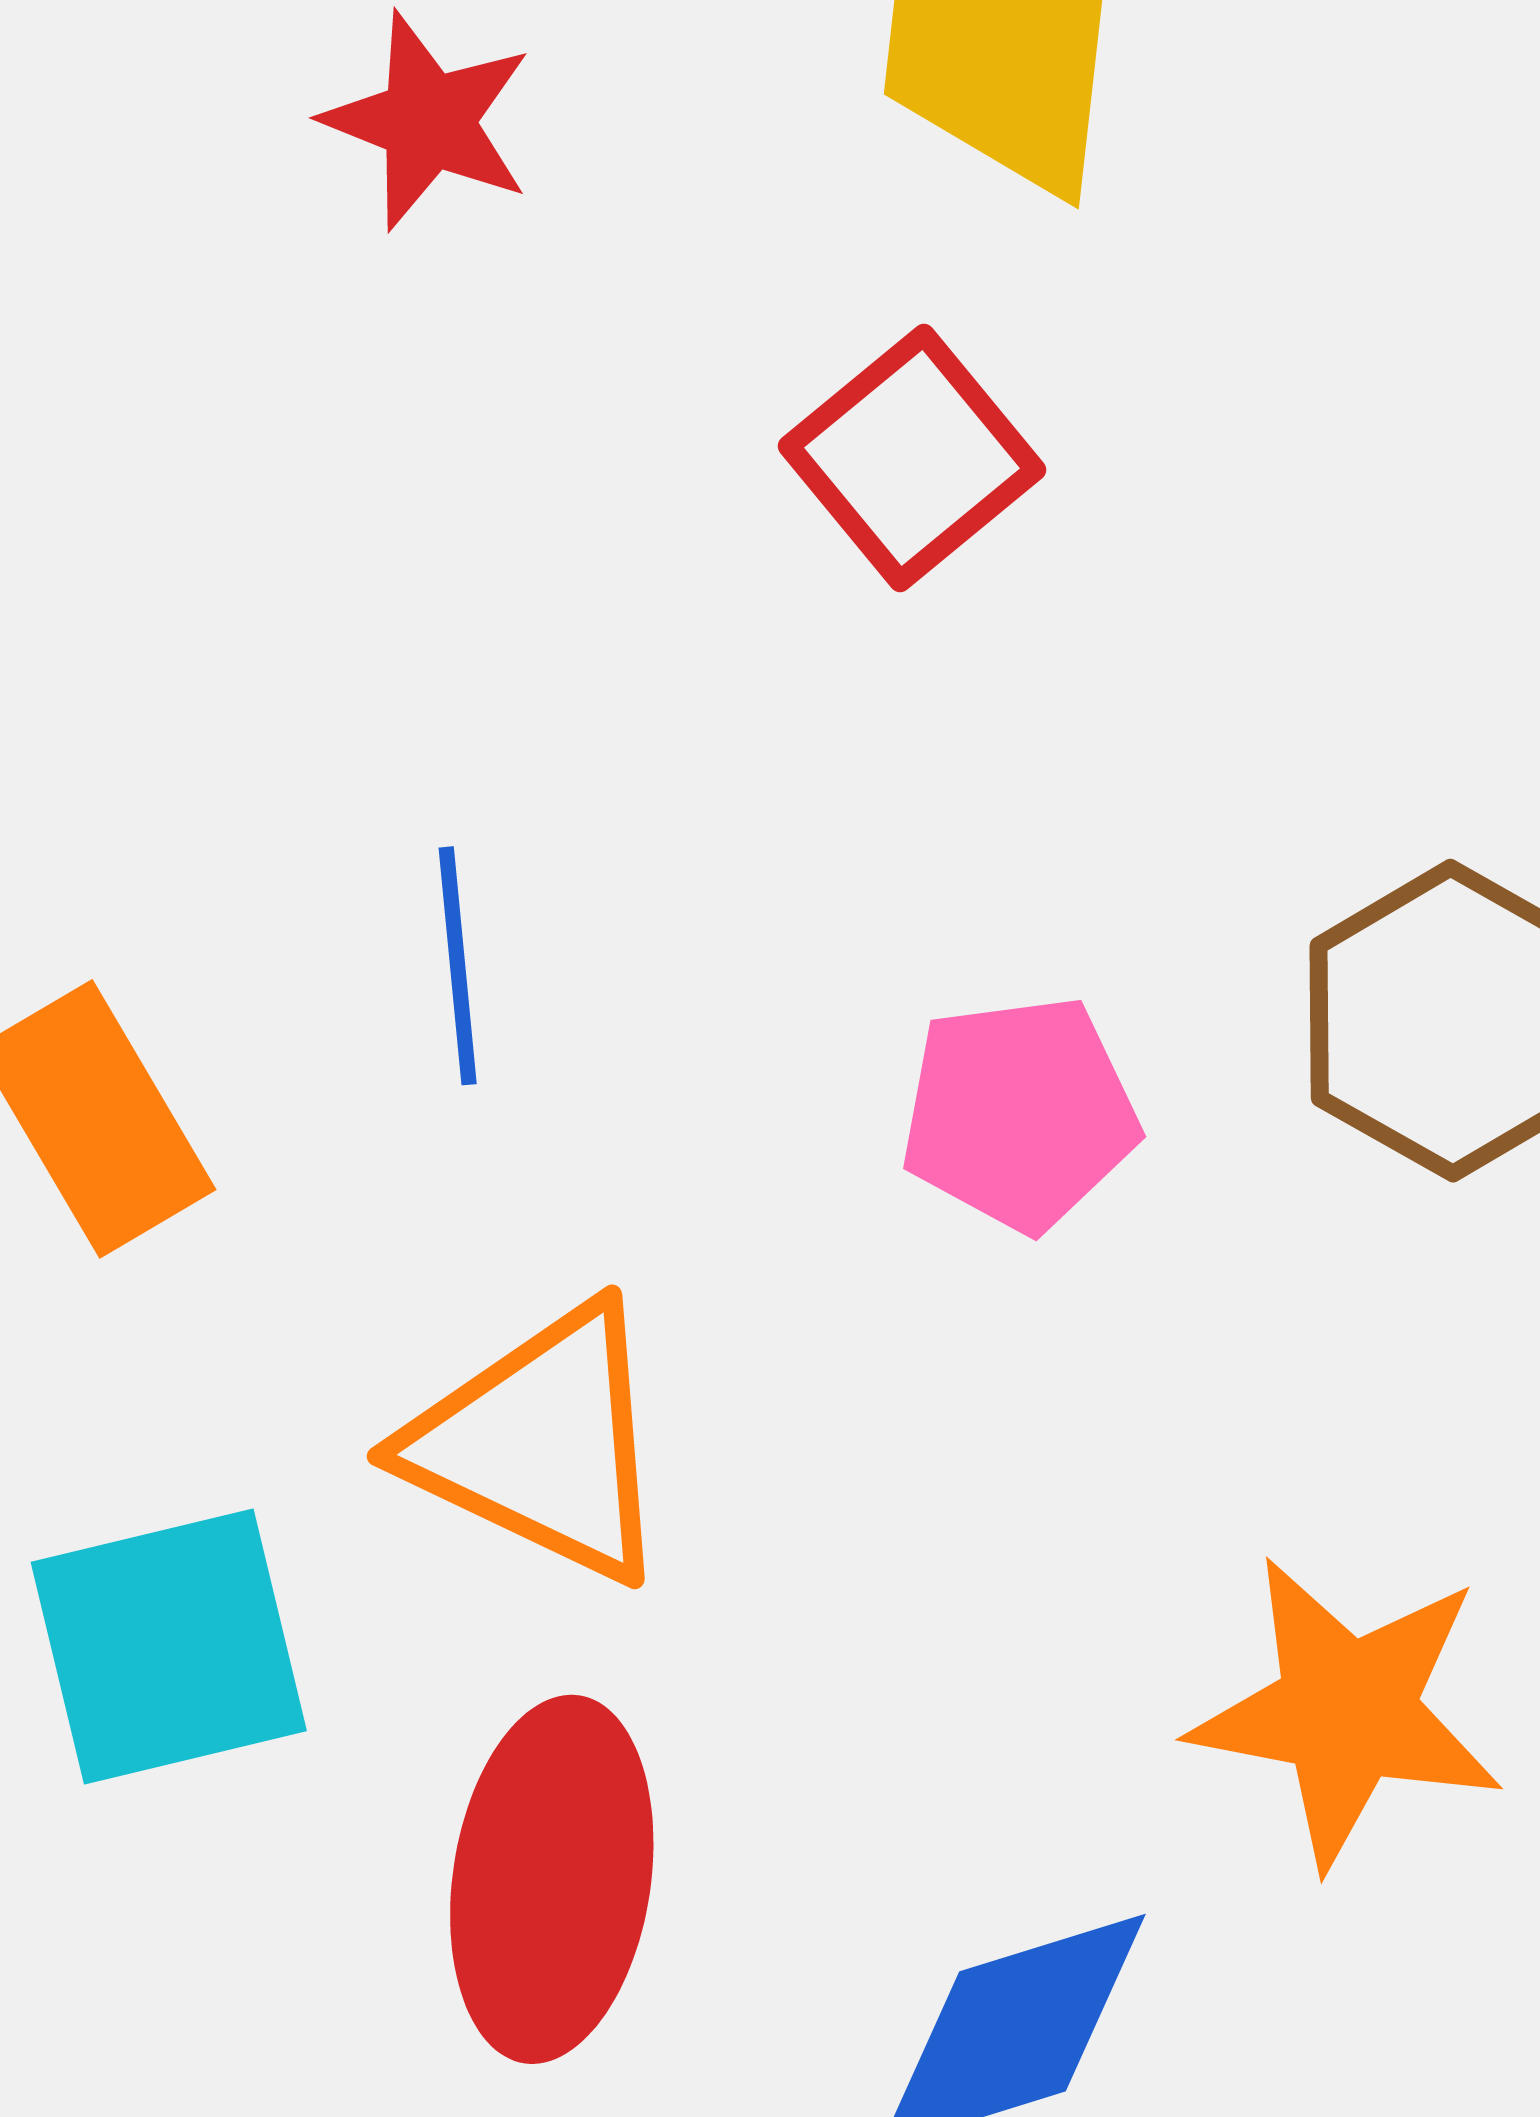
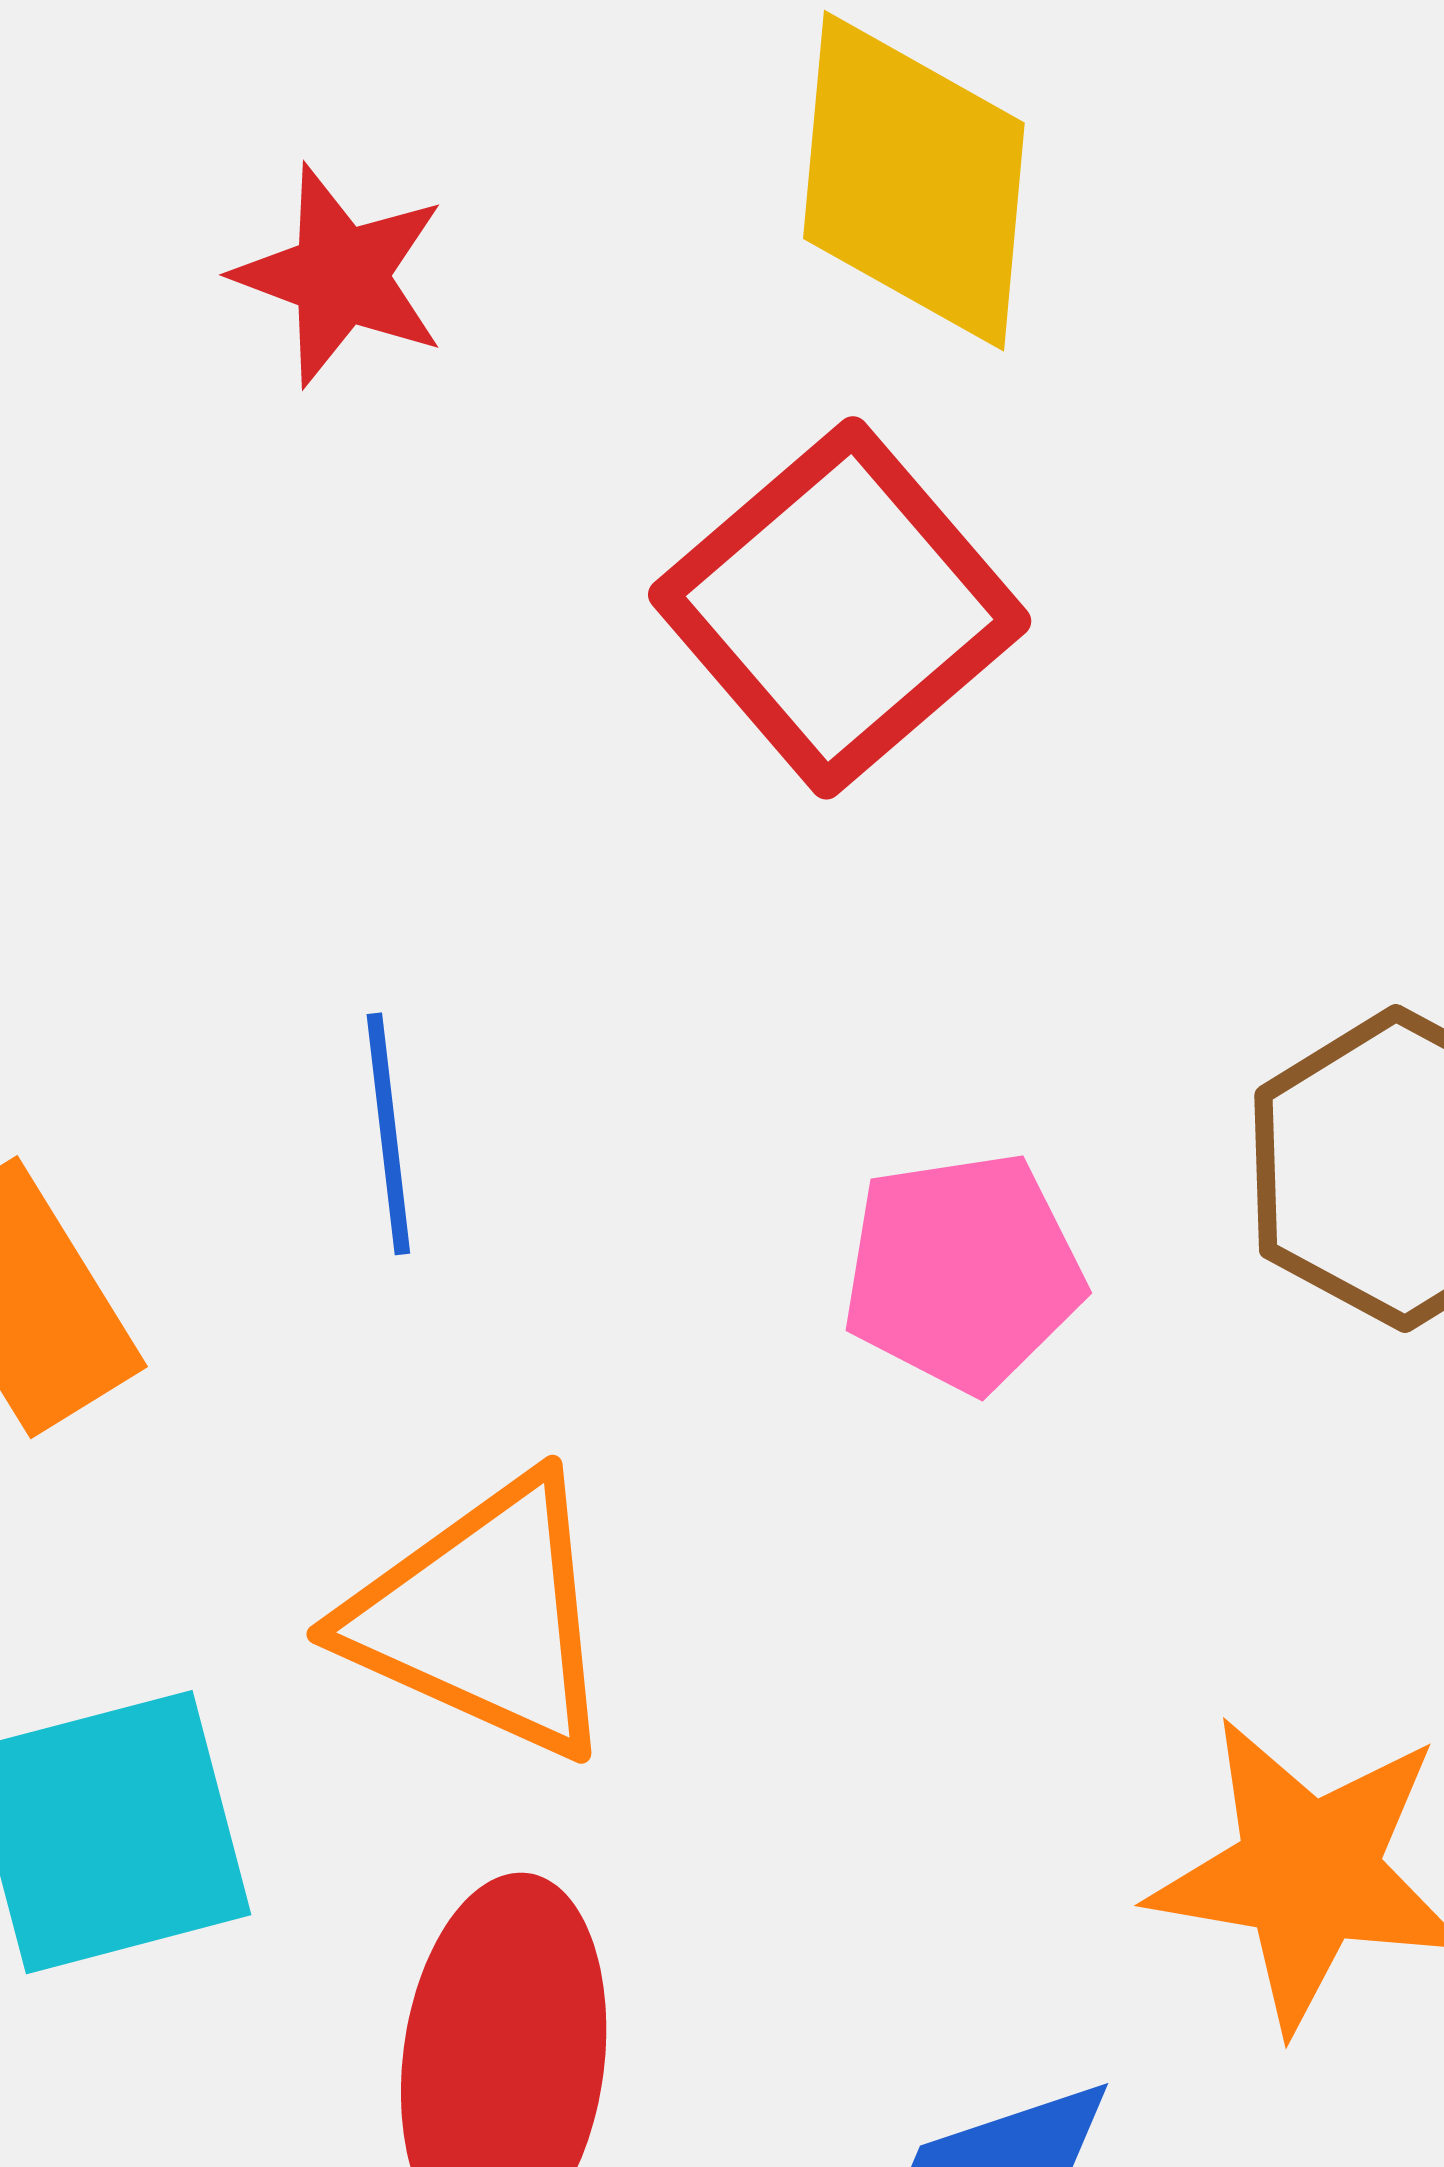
red square: (912, 458) -> (840, 608), size x1.4

